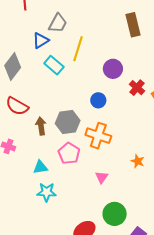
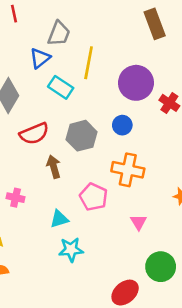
purple circle: (113, 69) -> (136, 83), size x1.4
red semicircle: (17, 106) -> (34, 134), moved, turned -45
gray hexagon: (68, 122) -> (81, 136), moved

